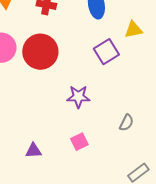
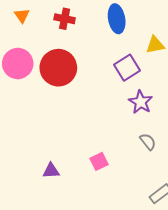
purple star: (78, 97) -> (141, 102), moved, turned 30
gray semicircle: (126, 123) -> (148, 142), turned -66

